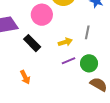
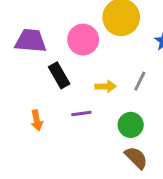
purple line: (69, 61) -> (81, 114), moved

